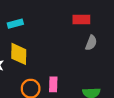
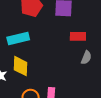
cyan rectangle: (15, 24) -> (18, 39), size x1.5

